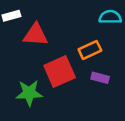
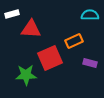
purple rectangle: (100, 78) -> (90, 63), moved

